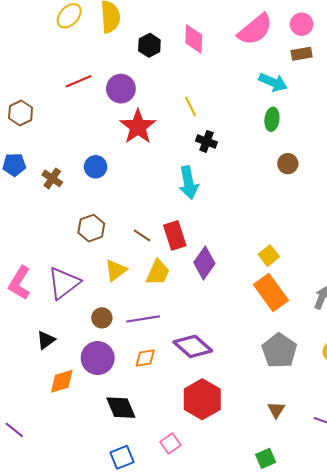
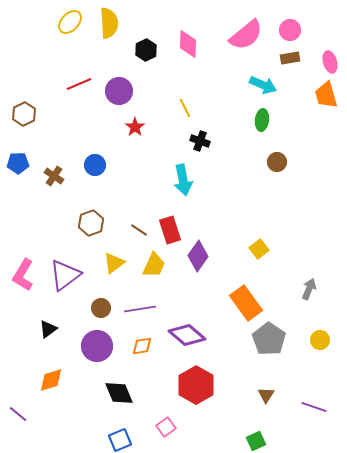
red star: (138, 127) -> (135, 127), size x0.6
orange rectangle: (271, 293) -> (246, 303), moved
orange diamond: (62, 381) -> (51, 380), moved

